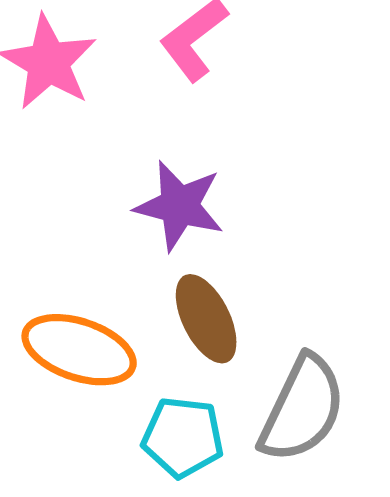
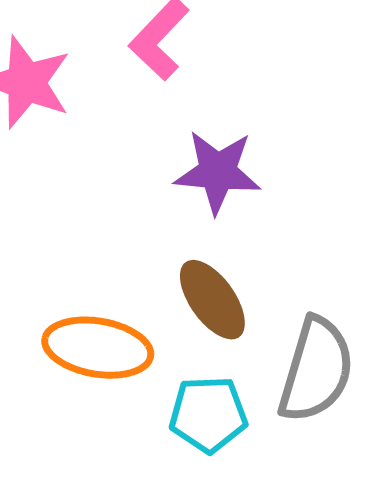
purple star: (179, 206) -> (218, 172), moved

